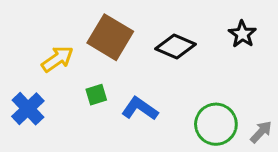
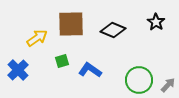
brown square: (110, 37) -> (71, 24), turned -32

